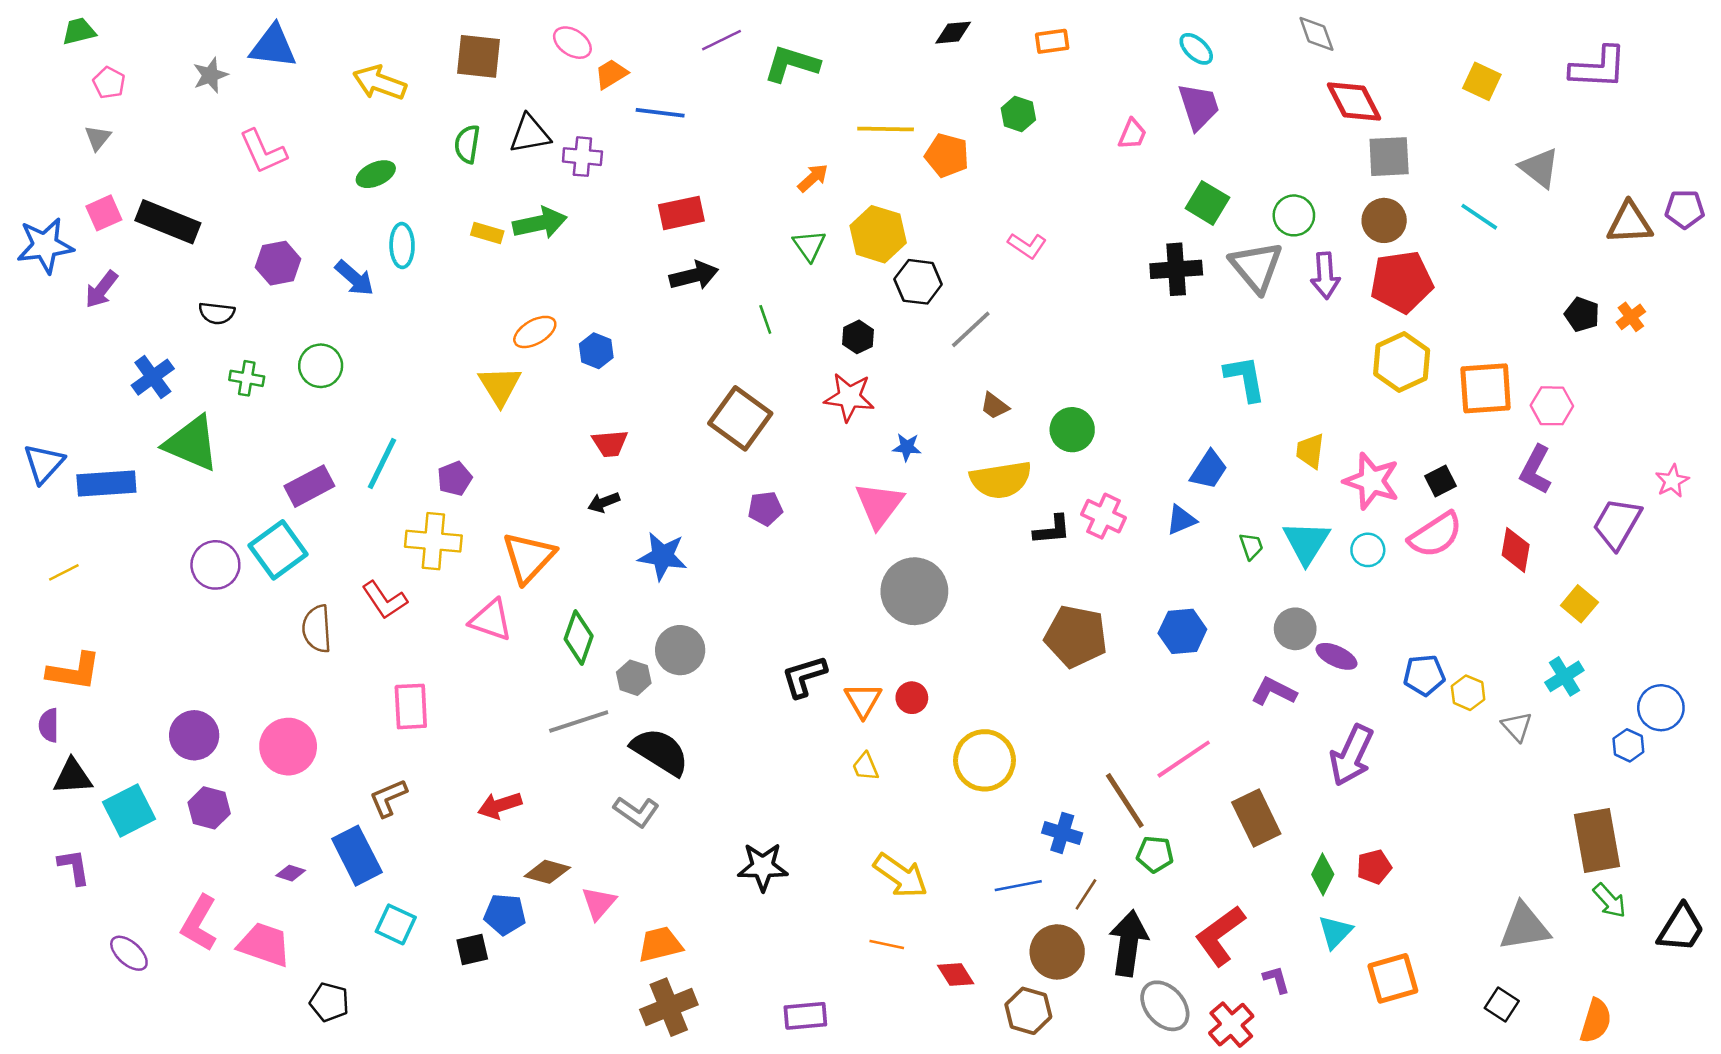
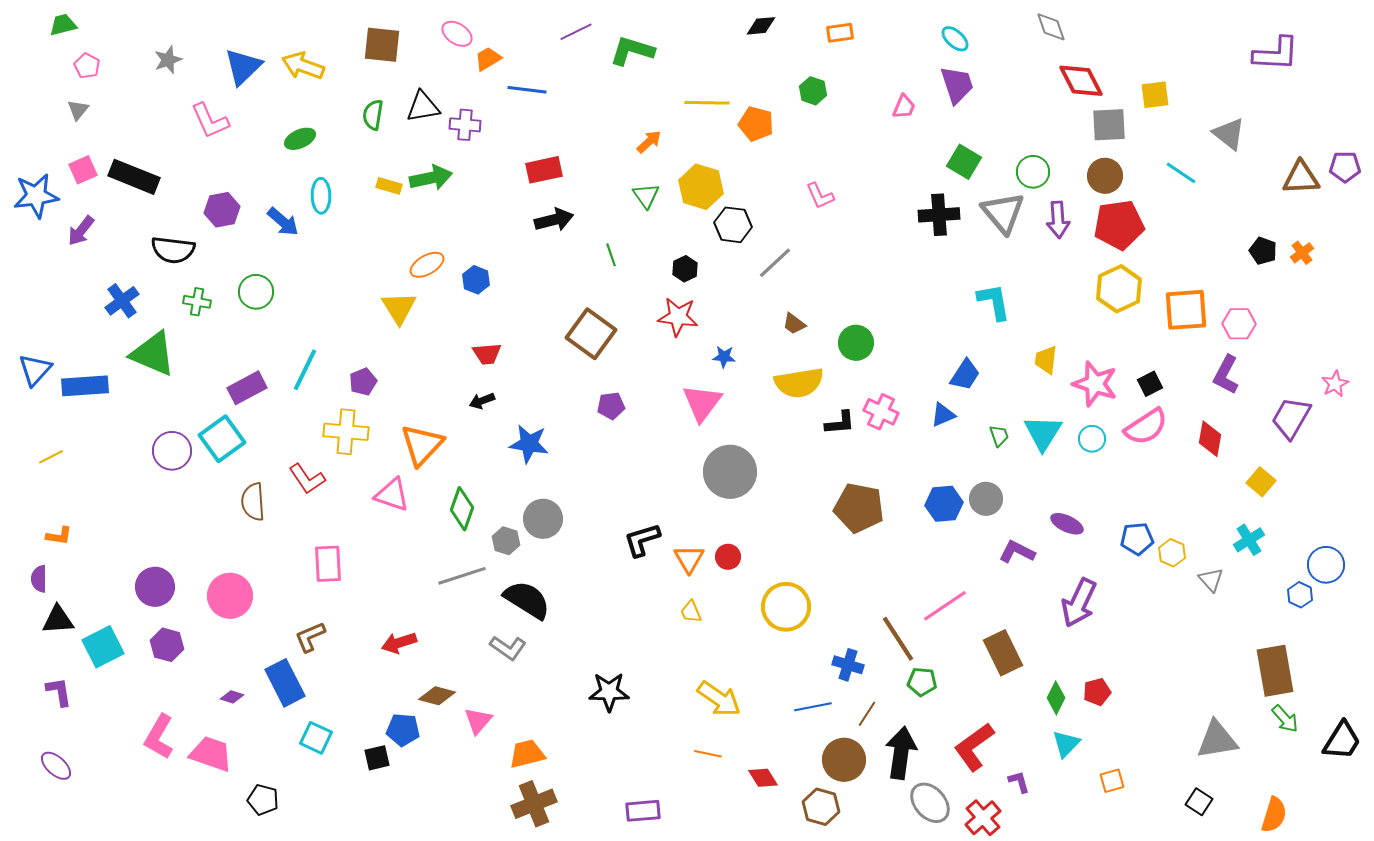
blue triangle: (273, 46) -> (243, 67), moved, turned -51
yellow square: (1482, 81) -> (1155, 95), moved, turned -32
pink L-shape: (1027, 246) -> (820, 196), turned 32
black semicircle: (217, 313) -> (173, 250), size x1.5
gray circle: (1295, 629) -> (986, 499), moved
orange L-shape: (74, 671) -> (59, 536), size x0.6
purple ellipse: (129, 953) -> (56, 766), moved
orange square: (1393, 978) -> (1112, 781), size x0.6

